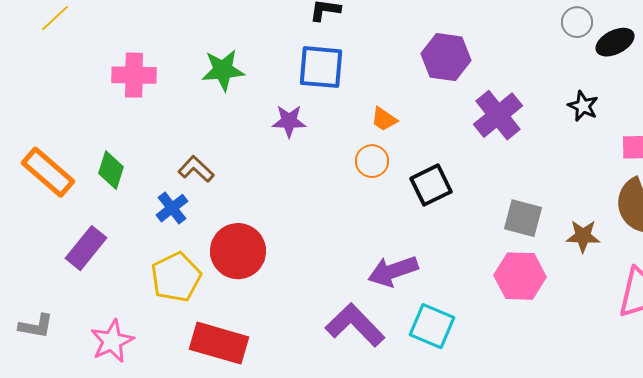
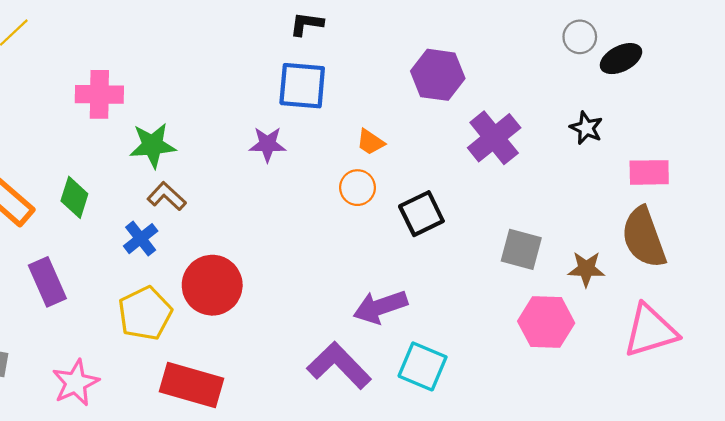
green star: (223, 70) -> (153, 145), moved
purple rectangle: (86, 248) -> (47, 282), turned -63
pink hexagon: (520, 276) -> (546, 322), moved

